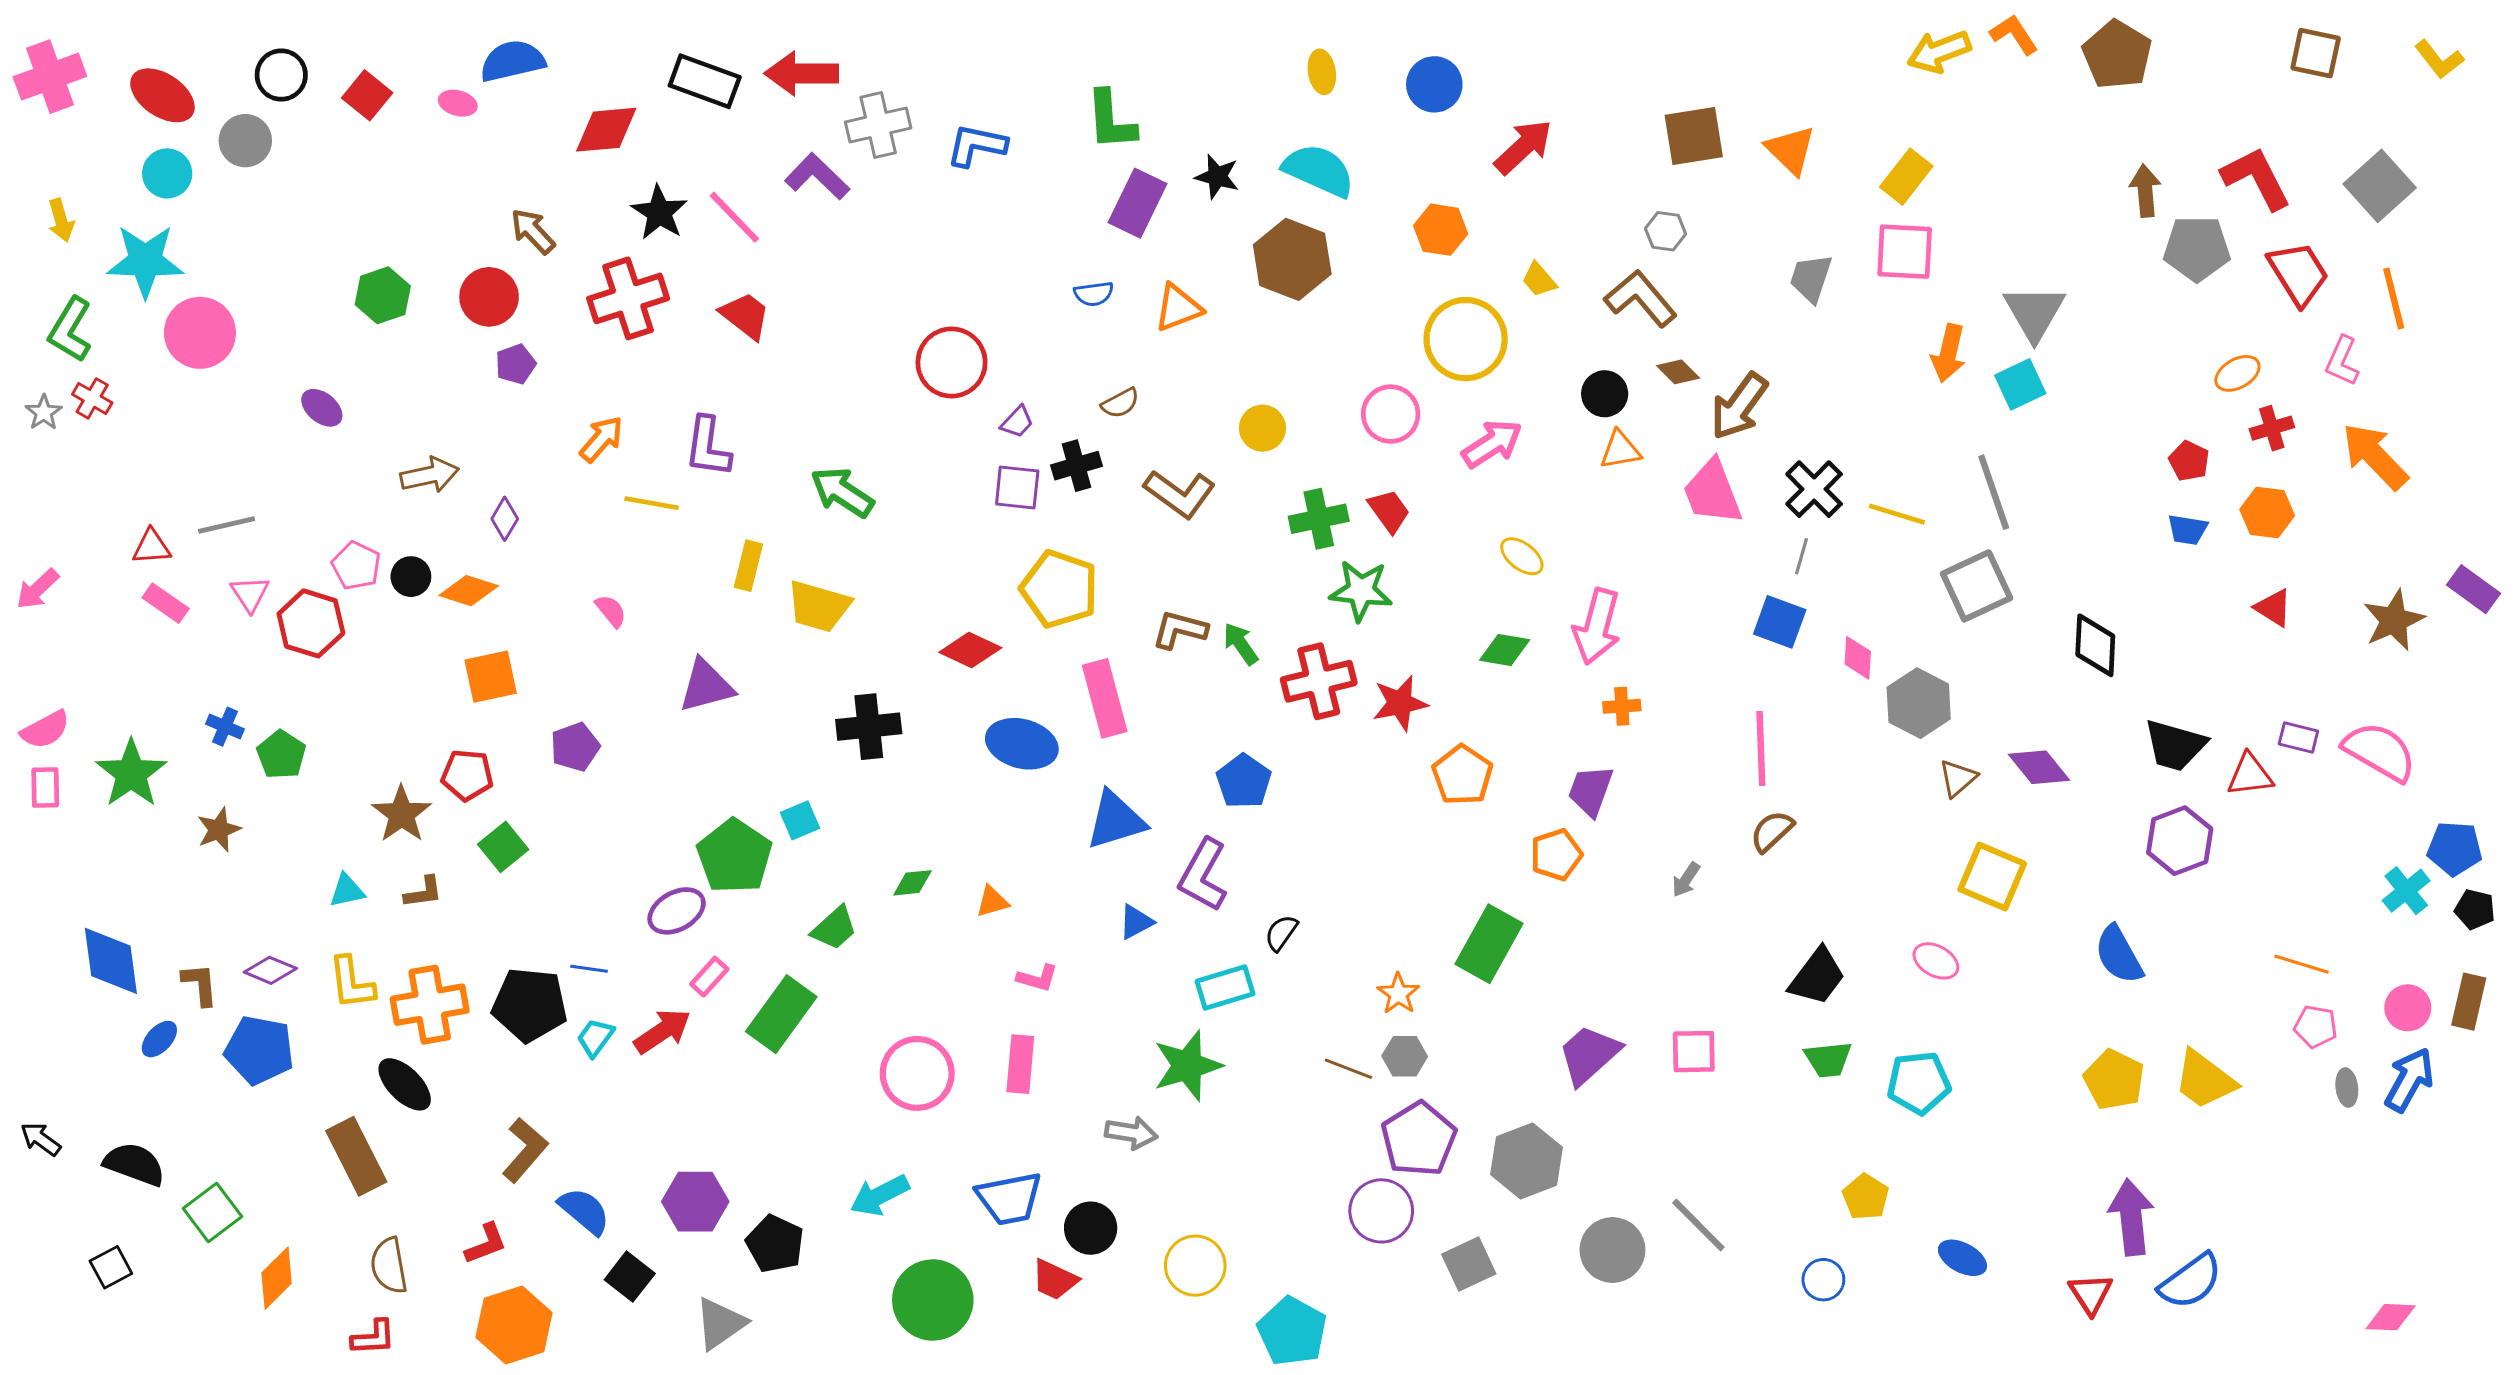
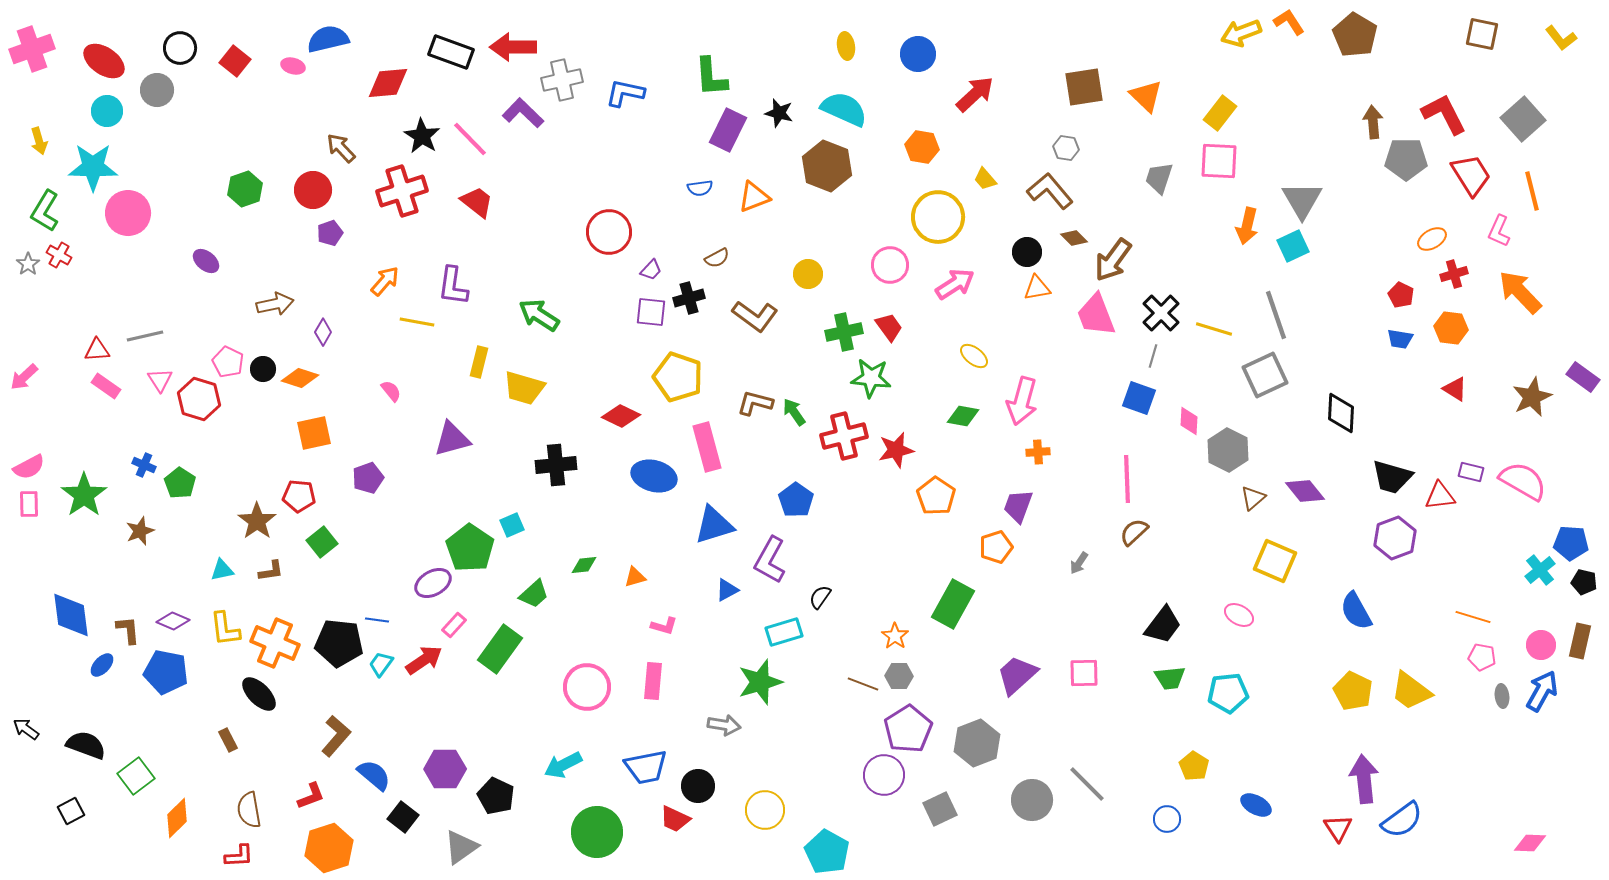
orange cross: (430, 1005) -> (275, 643), turned 33
brown rectangle: (356, 1156) -> (228, 740), size x0.5

